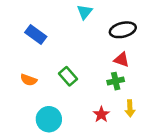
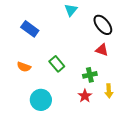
black ellipse: (123, 30) -> (103, 25), turned 65
green cross: (116, 81) -> (90, 75), moved

